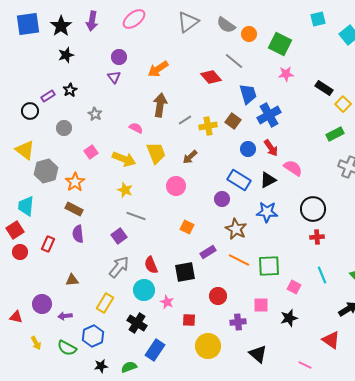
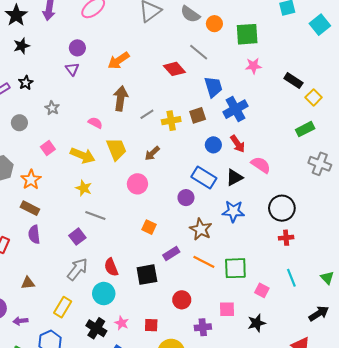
green square: (280, 44) -> (247, 34), turned -30
brown square: (233, 121) -> (198, 115), turned 35
pink star: (167, 302) -> (122, 323), moved

